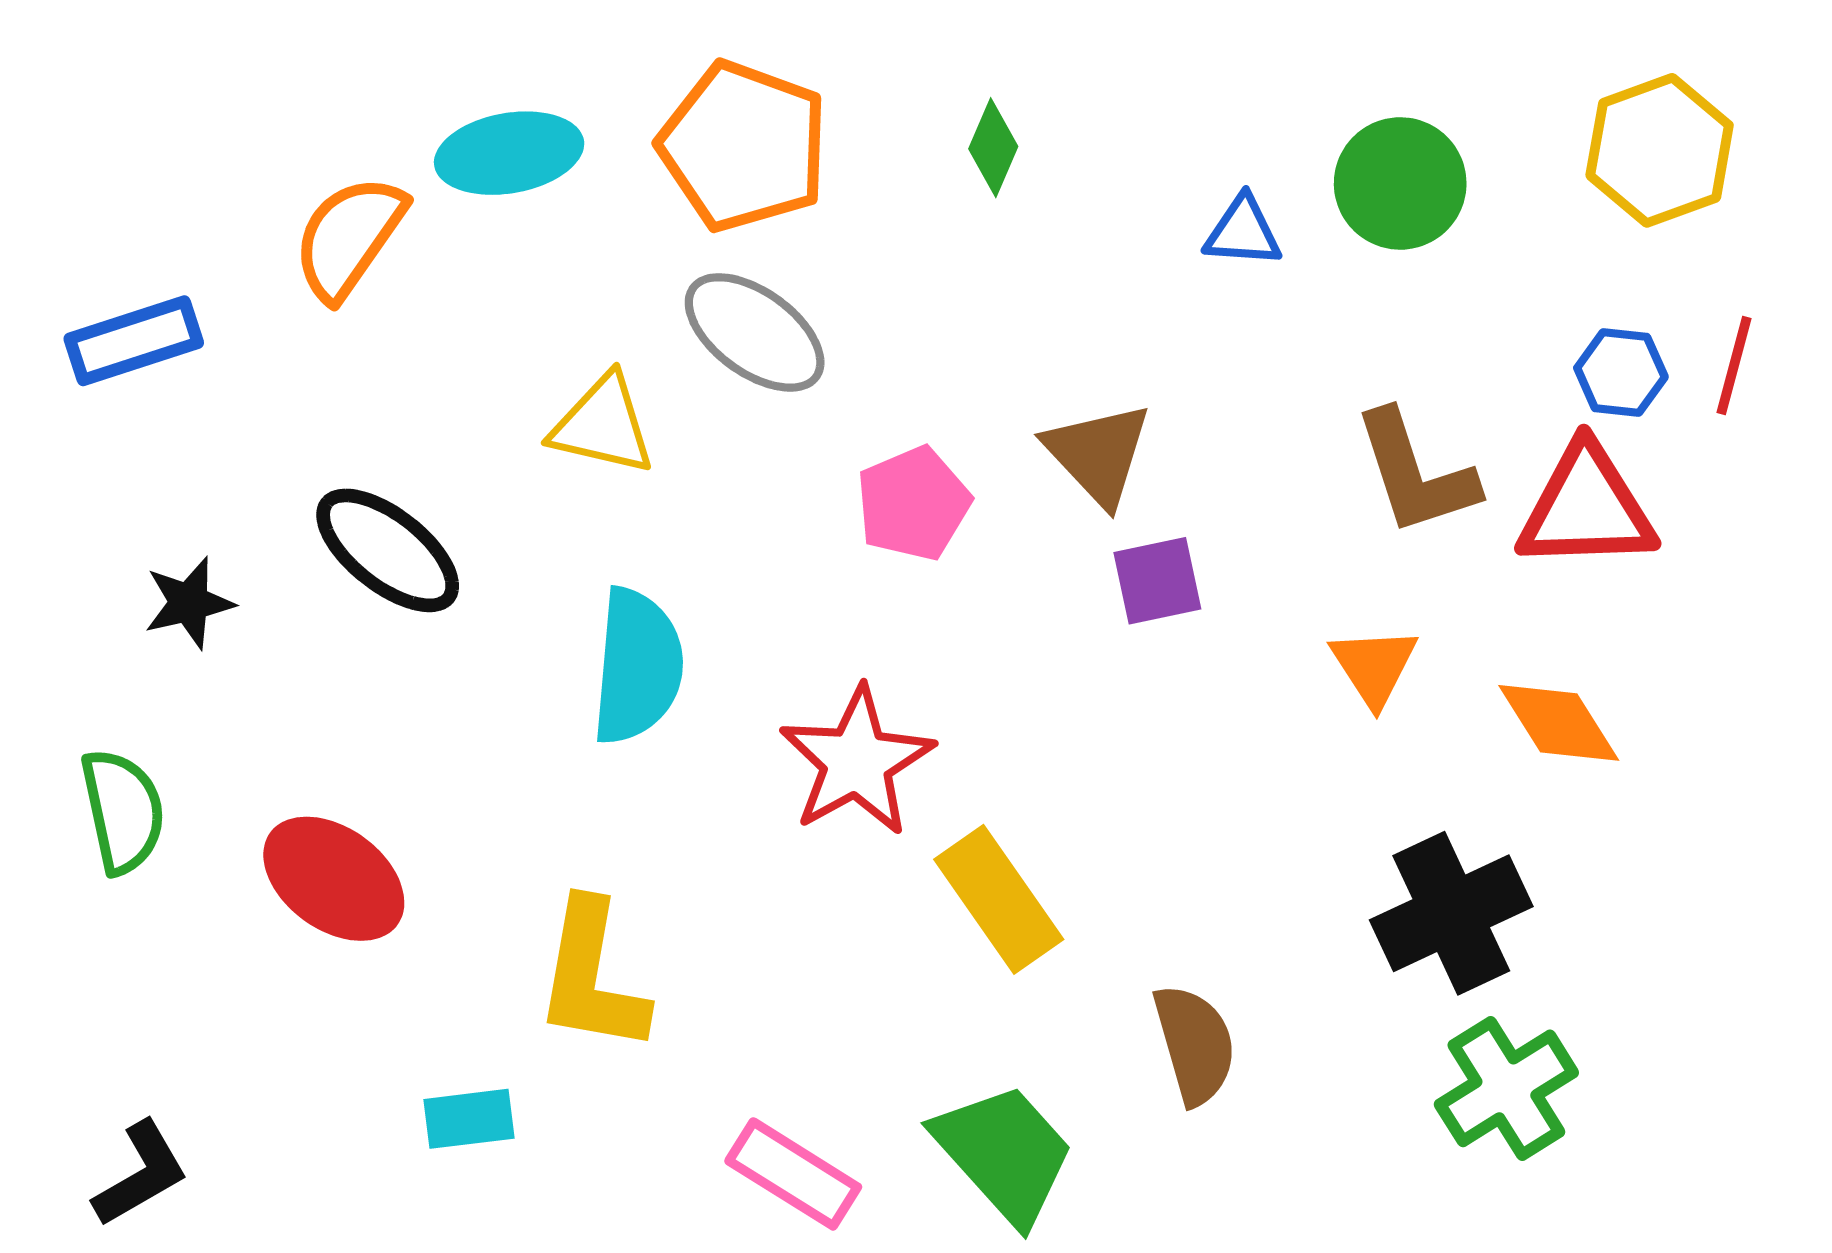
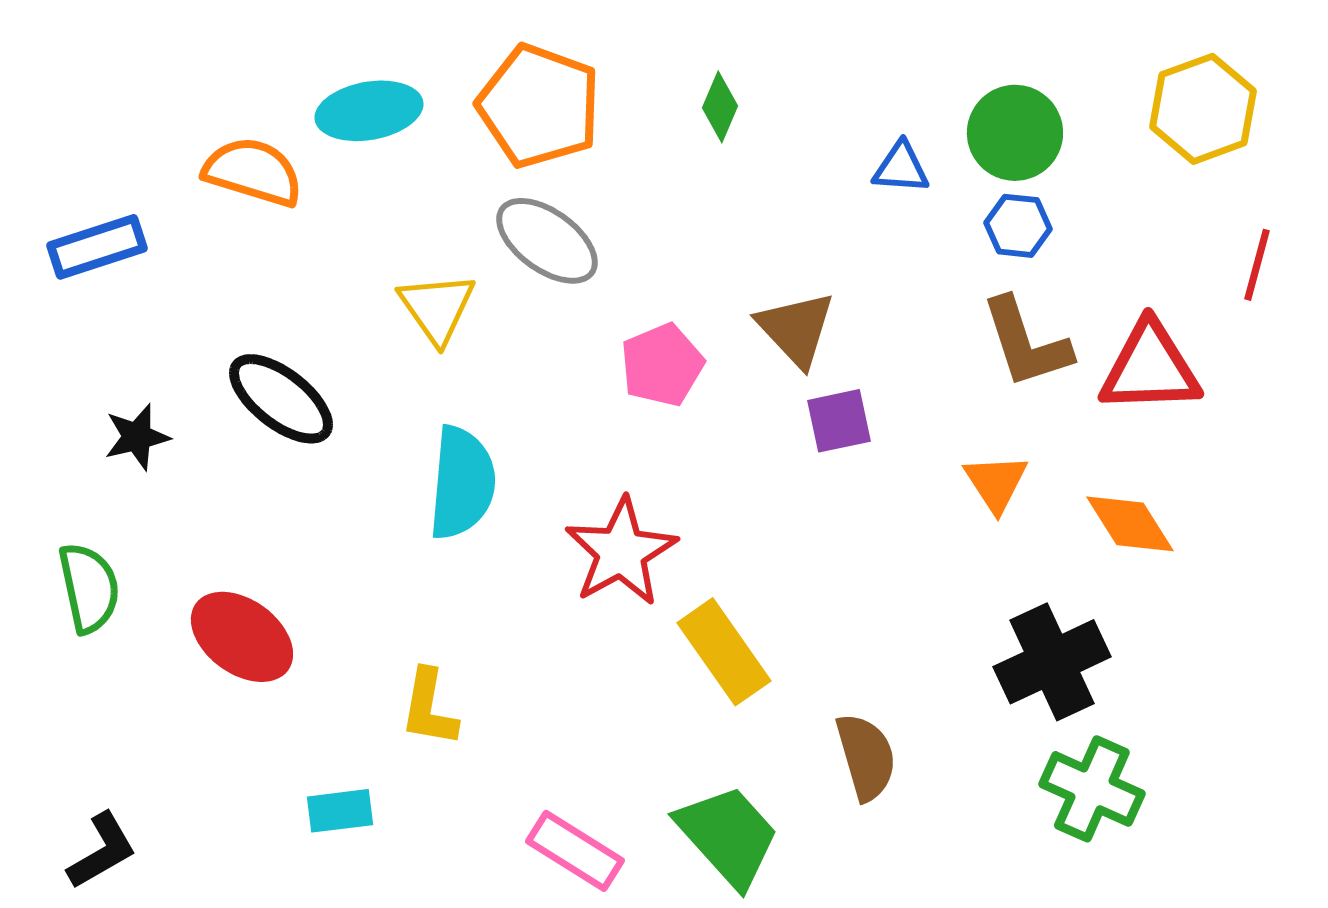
orange semicircle: (349, 237) -> (253, 172), turned 72
blue hexagon: (1621, 372) -> (1018, 226), moved
yellow triangle: (603, 425) -> (437, 308), turned 42
yellow L-shape: (592, 977) -> (429, 708), size x0.7
green cross: (1506, 1088) -> (1092, 789), turned -34

